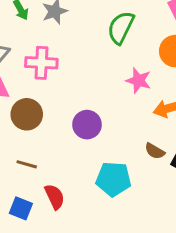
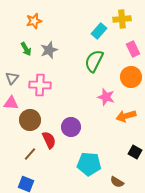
brown semicircle: (155, 151) -> (117, 182), moved
brown line: (27, 164) -> (30, 154), turned -64
red semicircle: (55, 197) -> (49, 140), moved

